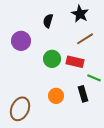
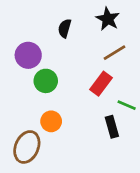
green circle: (52, 59) -> (46, 81), moved
red rectangle: (75, 62) -> (101, 84), turned -66
orange circle: (56, 96) -> (51, 121), moved

